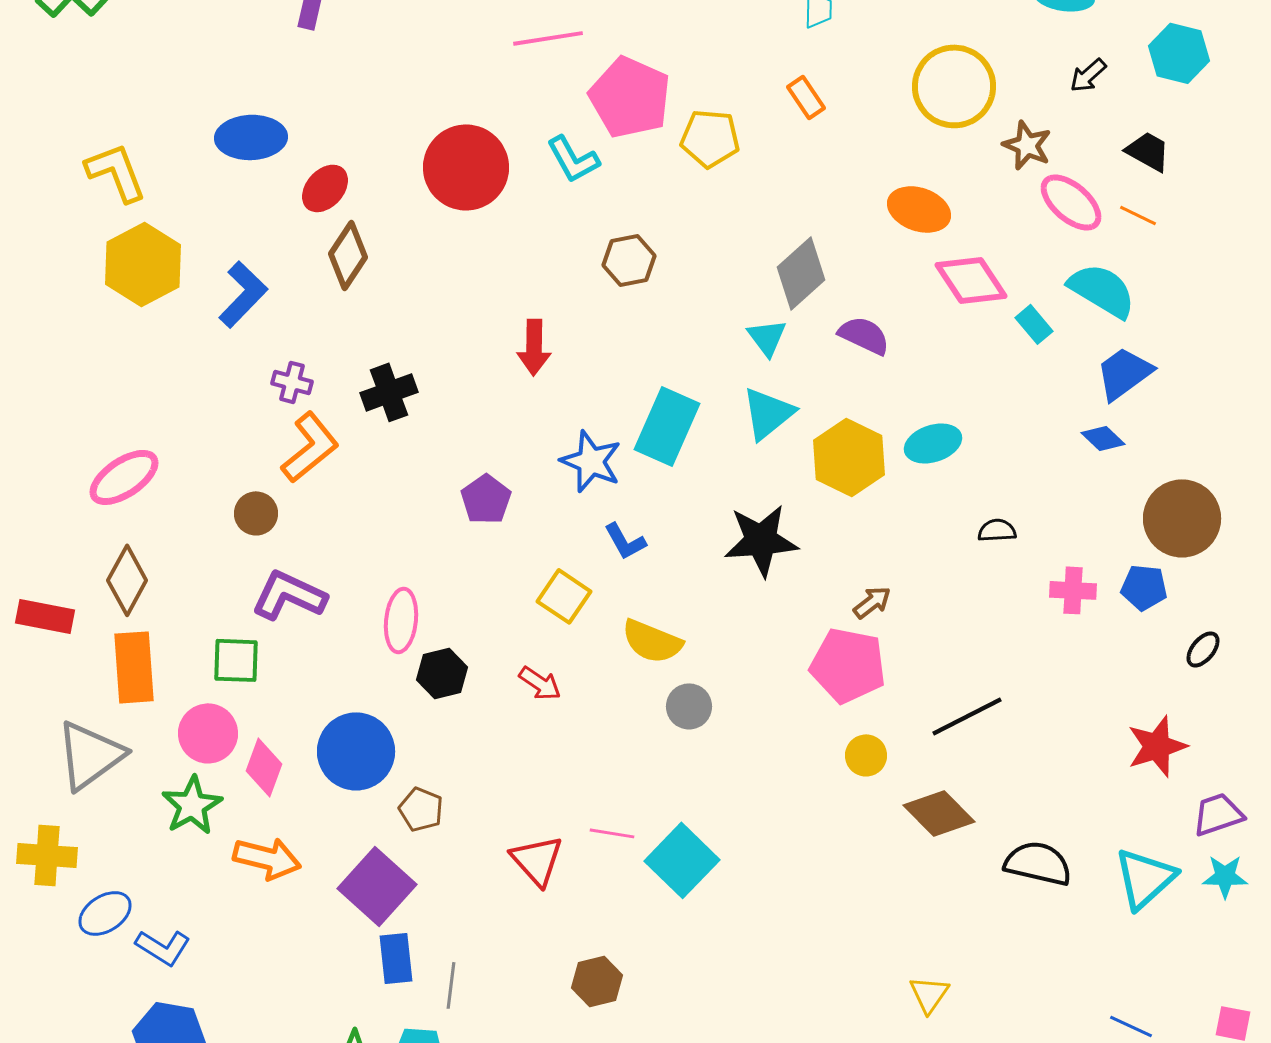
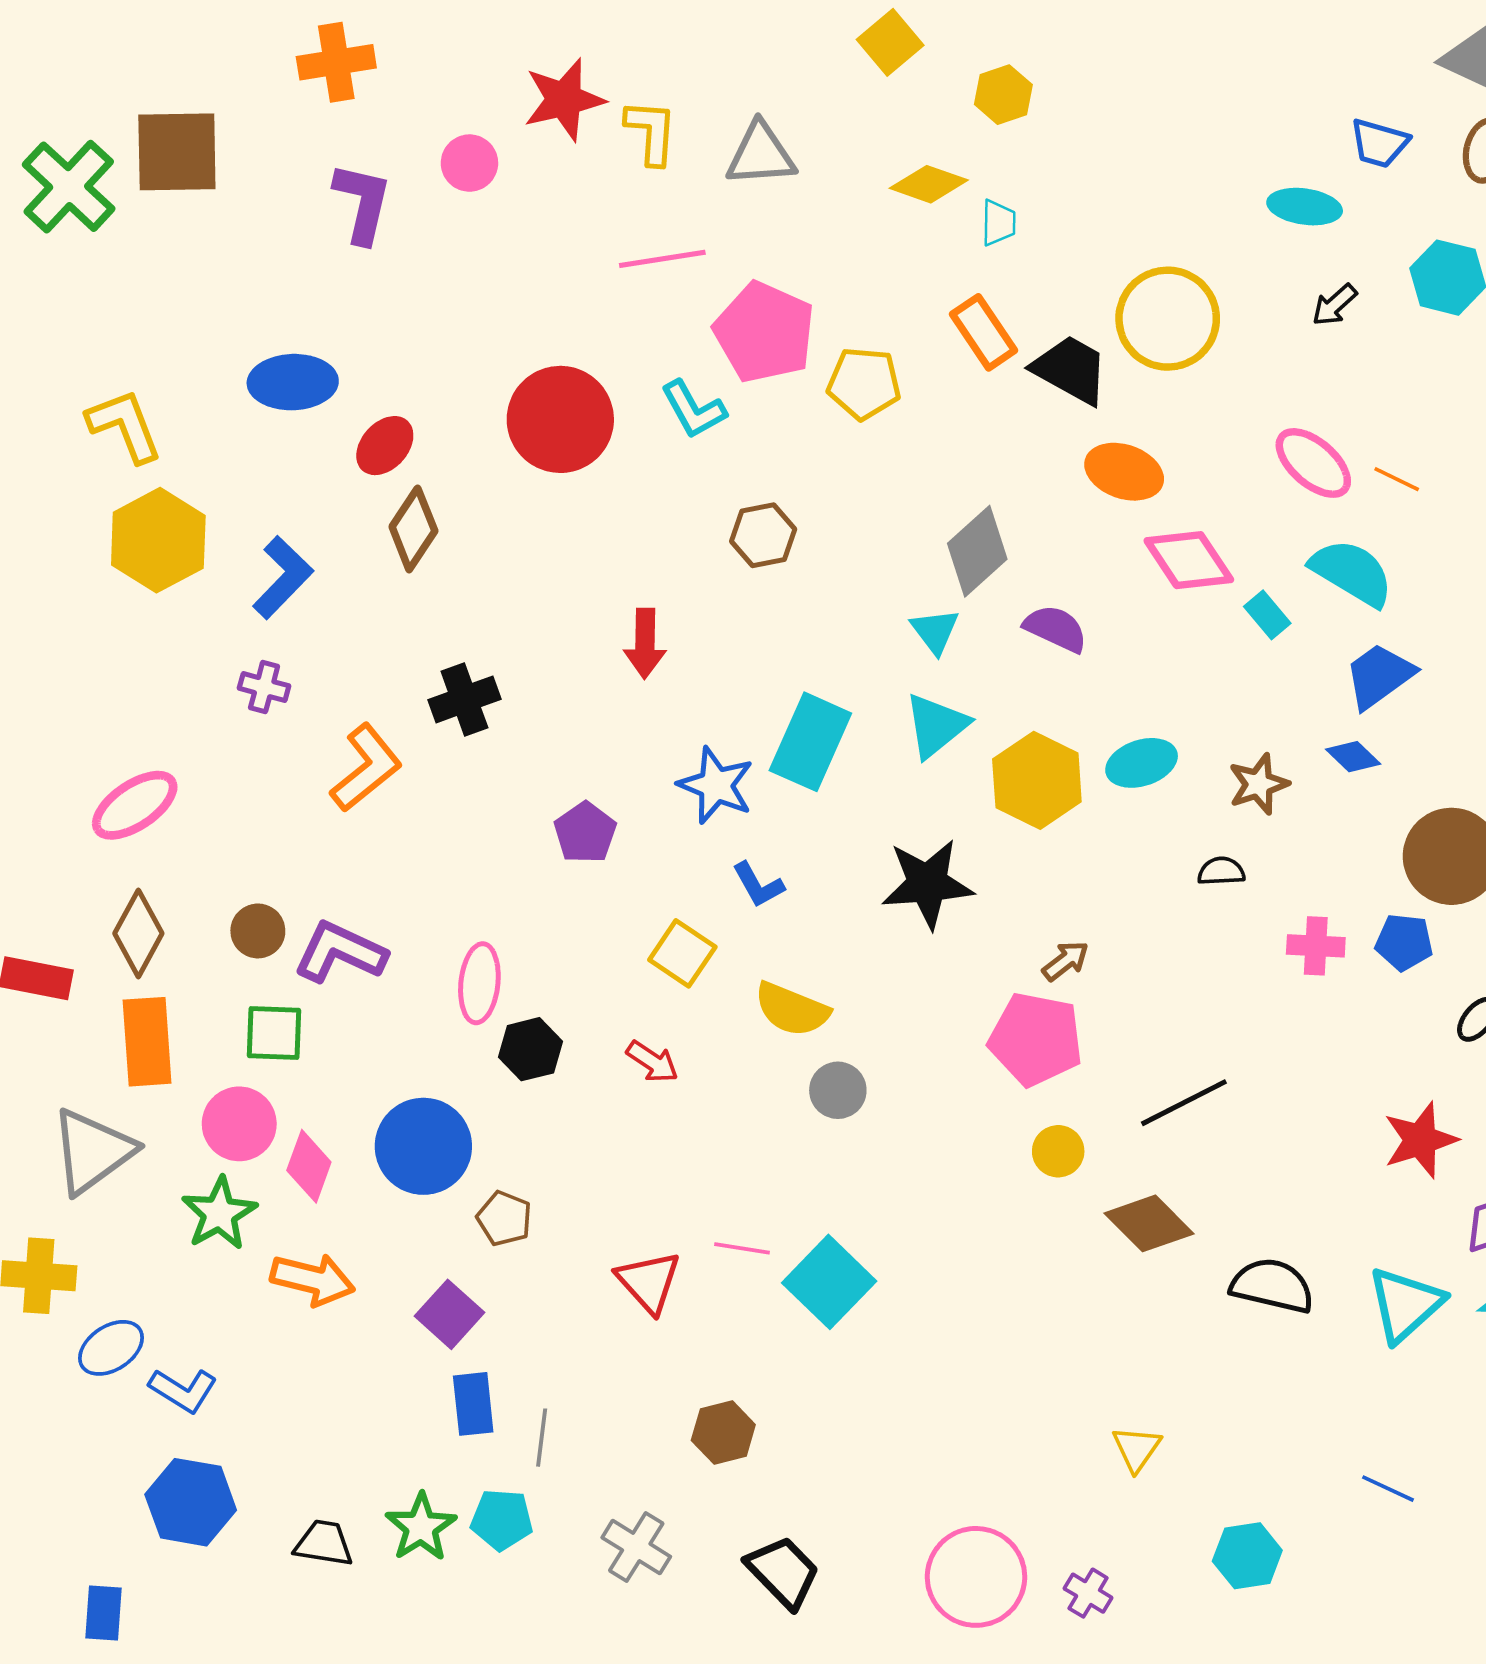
orange rectangle: (806, 97) -> (983, 332), size x1.4
brown star: (1027, 145) -> (1259, 784), moved, turned 30
black trapezoid: (1148, 151) -> (1071, 370), moved, size x1.4
purple cross: (292, 382) -> (264, 687), moved
brown circle: (256, 513) -> (258, 931), moved
purple square: (377, 886) -> (450, 1314), size x0.7

